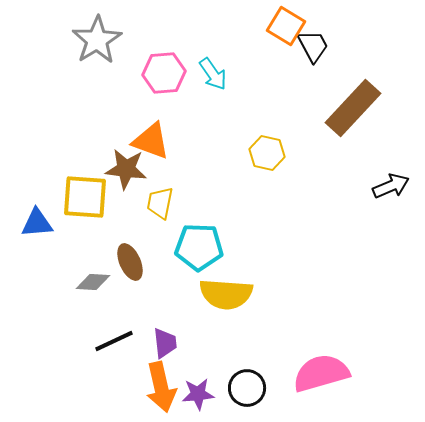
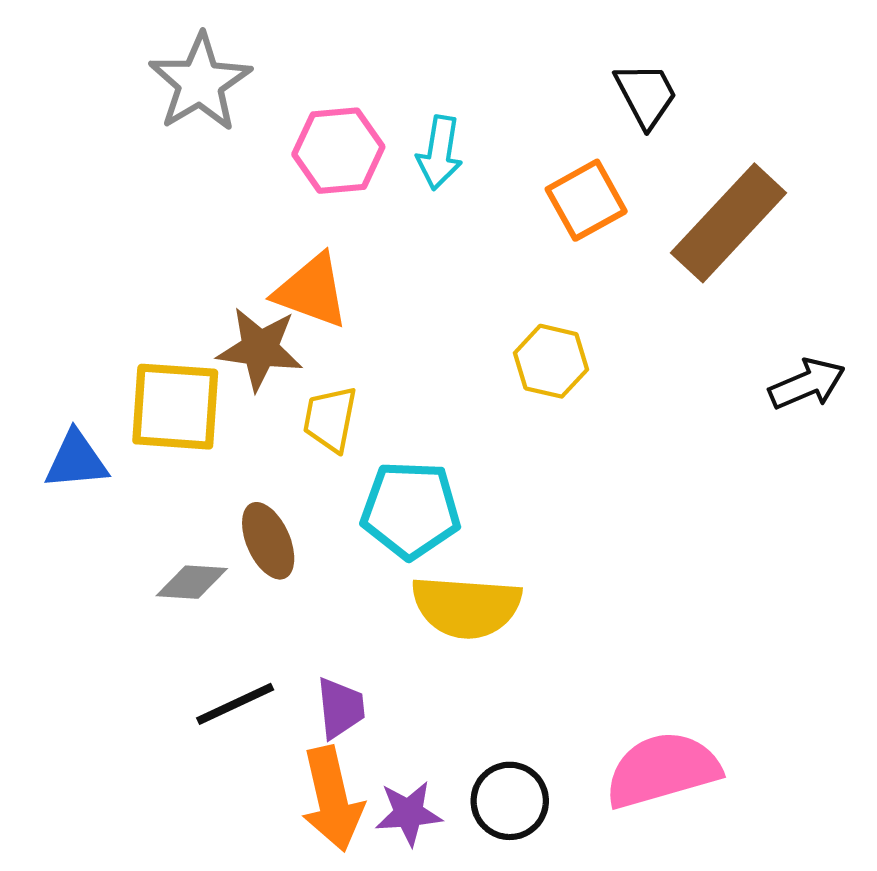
orange square: (286, 26) -> (586, 200), moved, turned 30
cyan arrow: (213, 74) -> (440, 153), turned 44
yellow hexagon: (267, 153) -> (551, 361), moved

